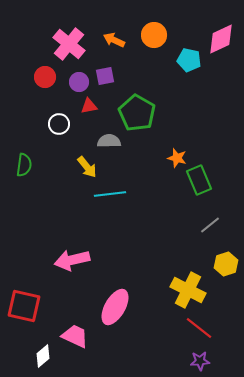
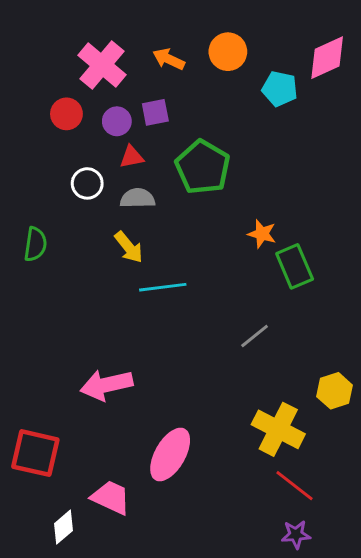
gray semicircle: (109, 141) -> (138, 198), moved
gray line: (210, 225) -> (255, 336), moved

